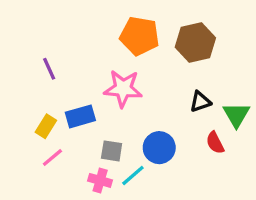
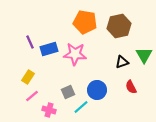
green triangle: (236, 115) -> (144, 55), moved
blue rectangle: (80, 116) -> (49, 49), moved
gray square: (112, 151) -> (68, 92), turned -32
pink cross: (100, 180) -> (49, 110), moved

